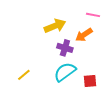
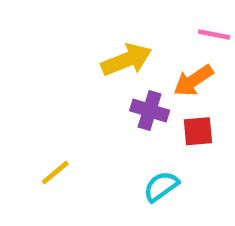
cyan semicircle: (65, 72) -> (161, 186), moved, size x0.7
red square: (90, 81) -> (198, 131), moved

